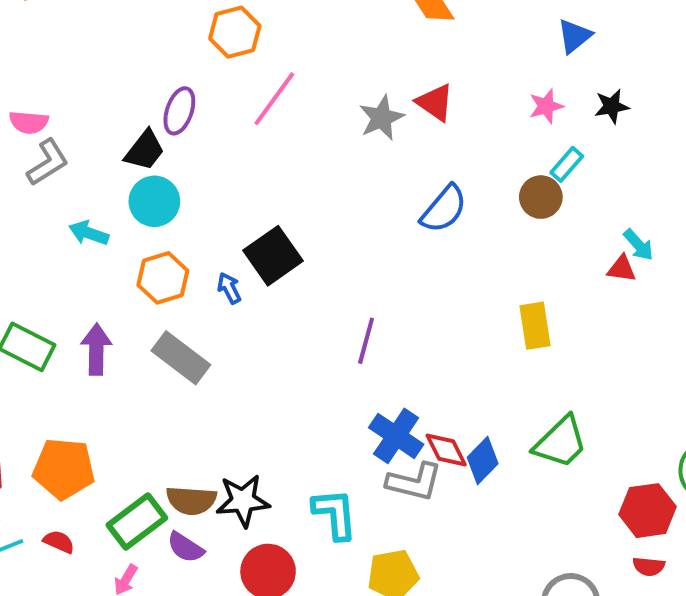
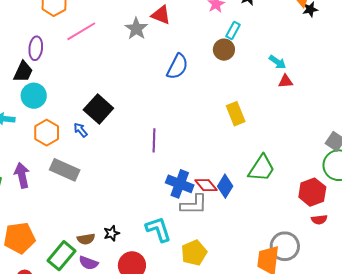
pink line: (274, 99) -> (81, 31), turned 36
red triangle: (622, 269) -> (286, 81), moved
brown semicircle: (191, 500) -> (86, 239), size x0.7
black star: (243, 501) -> (112, 233), size x0.6

